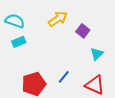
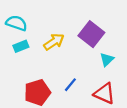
yellow arrow: (58, 19) -> (54, 42), moved
purple square: (83, 31) -> (91, 34), size x1.6

